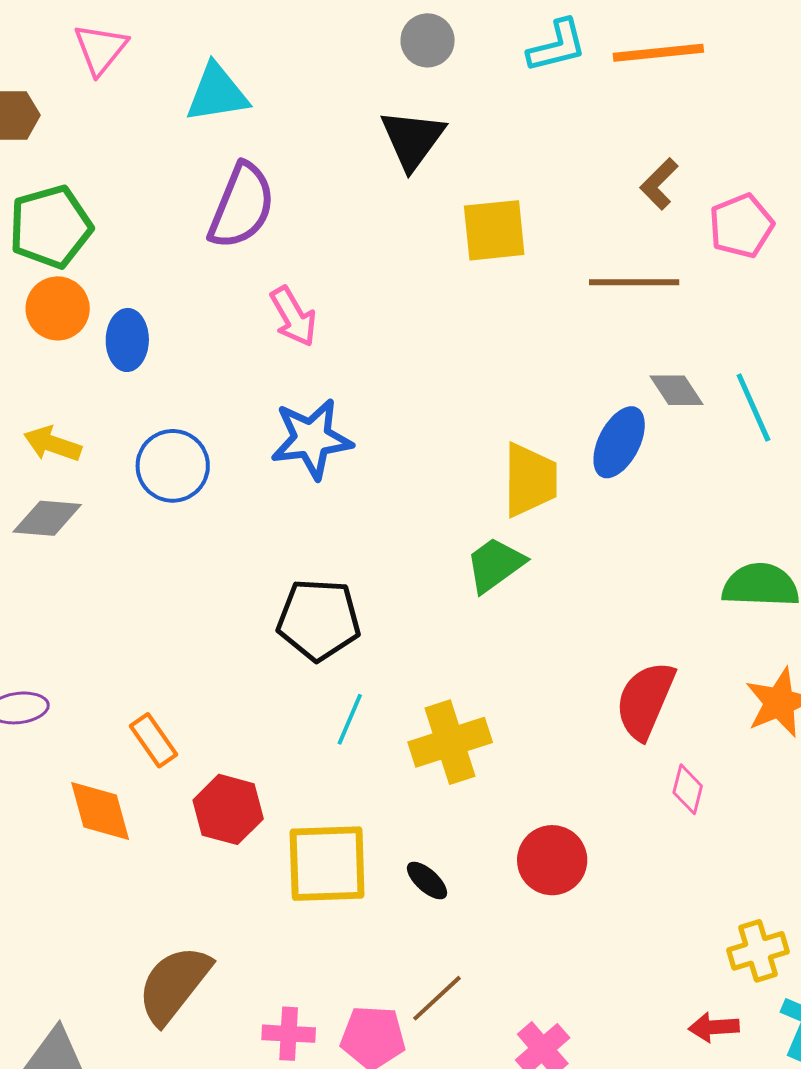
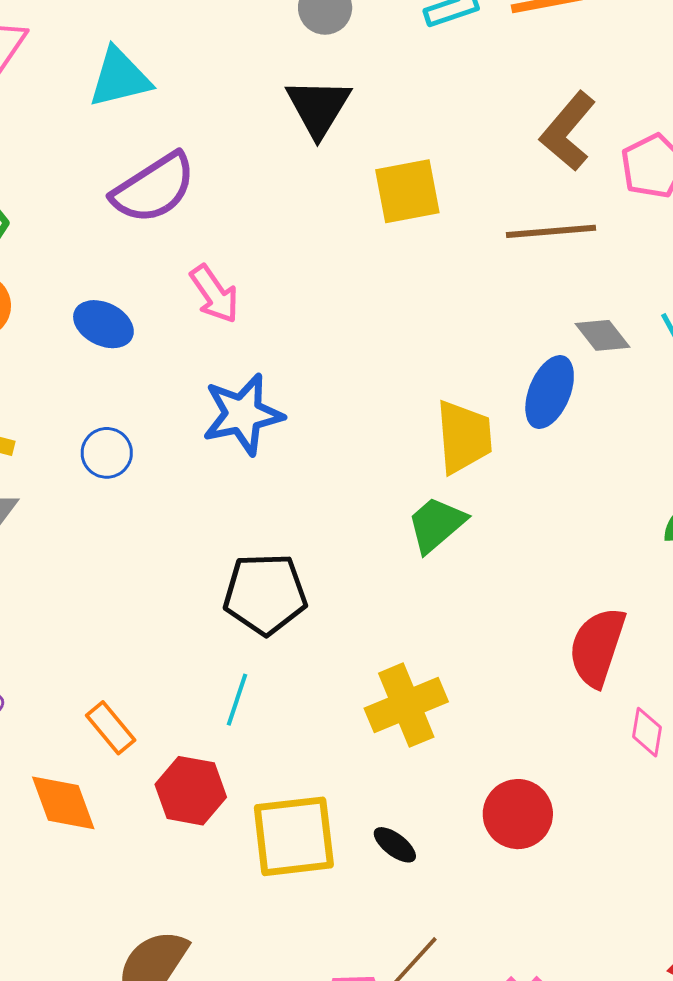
brown L-shape: (659, 184) -> (568, 131), size x1.5
purple semicircle: (242, 206) -> (154, 188), turned 40
blue ellipse: (127, 340) -> (103, 324), moved, turned -60
blue circle: (173, 466) -> (107, 453), size x0.7
cyan line: (350, 719) -> (237, 700), moved

